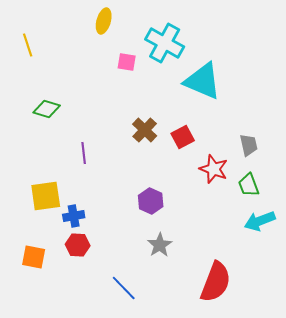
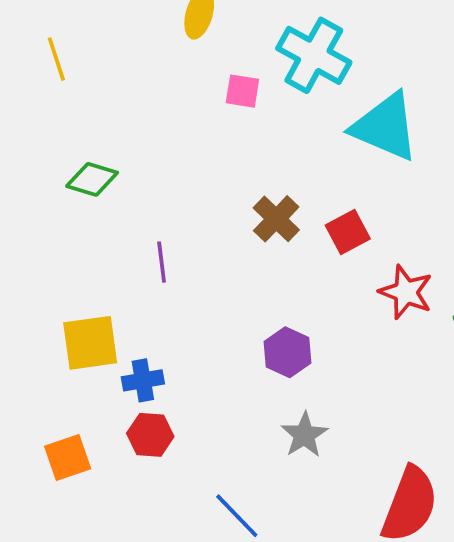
orange square: (34, 257) -> (68, 457), turned -30

